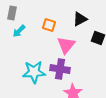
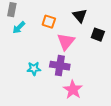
black triangle: (80, 19) -> (80, 16), turned -42
cyan star: (34, 72) -> (34, 69), size x0.6

